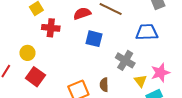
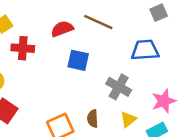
yellow triangle: (140, 81) -> (128, 119), moved, turned 32

